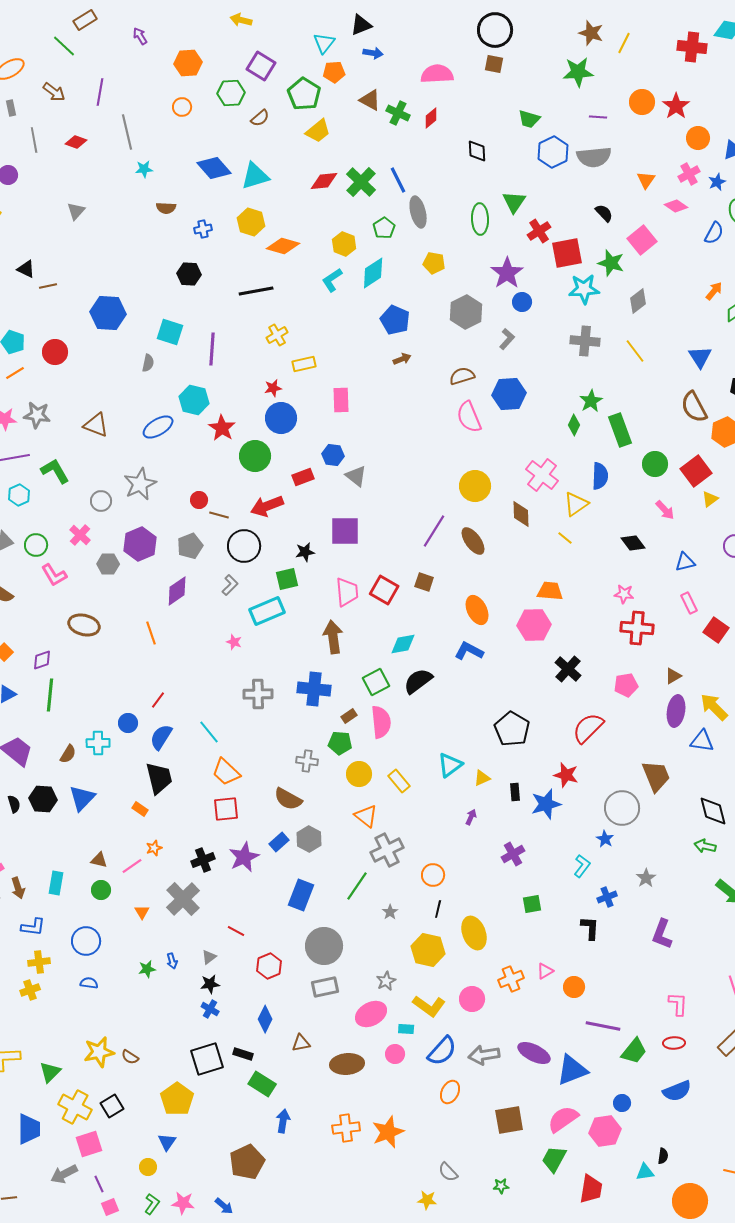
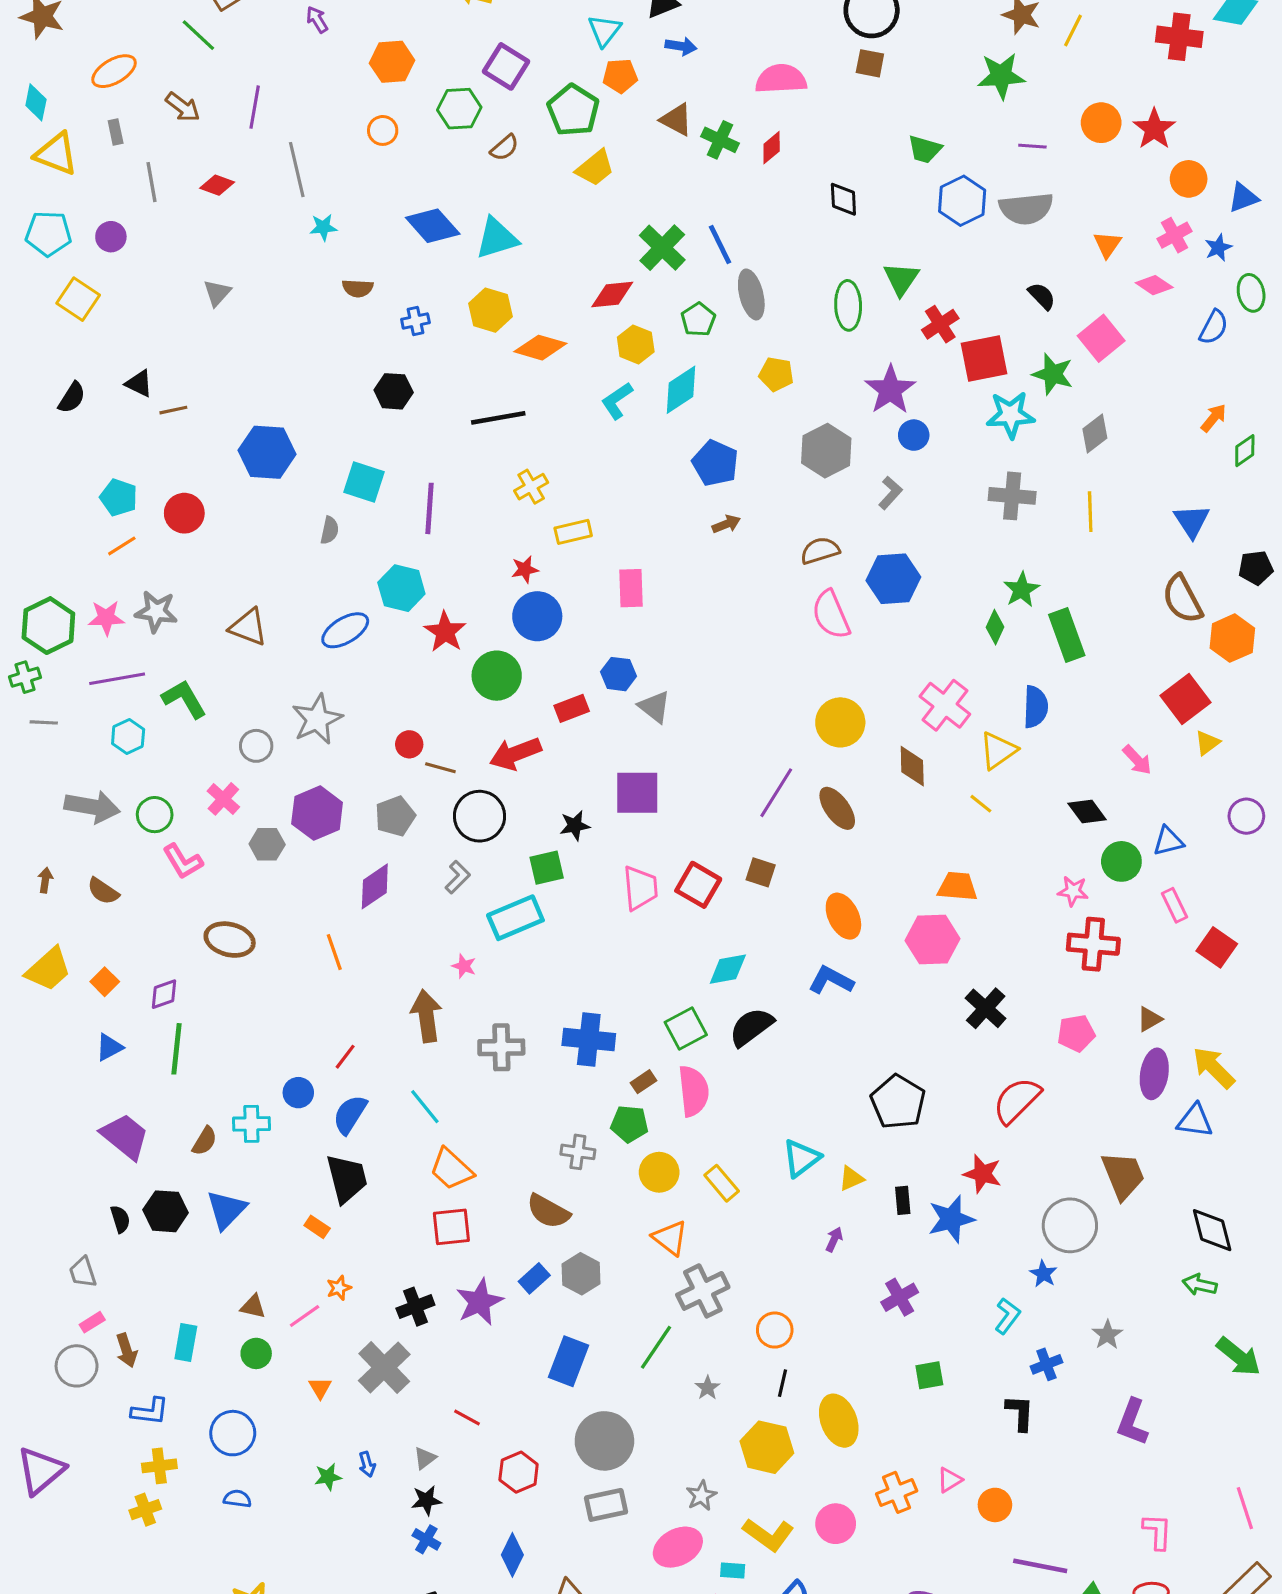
red diamond: (324, 181) -> (612, 294), moved
yellow line: (635, 351) -> (1090, 512), turned 35
green circle: (655, 464) -> (1121, 861), moved
brown arrow: (333, 637) -> (426, 1016), moved

